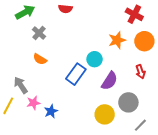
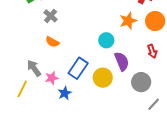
blue rectangle: (76, 74) -> (78, 68), moved
purple semicircle: (109, 81) -> (122, 61), turned -54
pink star: (33, 103) -> (52, 78), moved
yellow circle: (105, 114) -> (103, 78), moved

